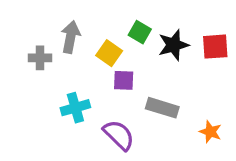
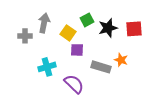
green square: (140, 32) -> (87, 20), turned 32
orange star: (210, 132) -> (121, 60), moved

